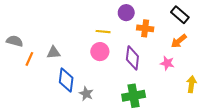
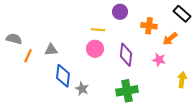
black rectangle: (180, 15) -> (182, 14), moved
orange cross: (145, 28) -> (149, 26), moved

